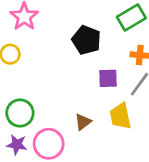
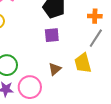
purple square: (108, 78) -> (52, 35), moved

